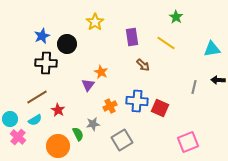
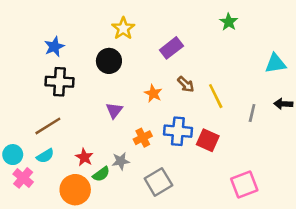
purple rectangle: (132, 37) -> (171, 48), turned 60
yellow line: (166, 43) -> (216, 96), moved, turned 30
black circle: (67, 44) -> (109, 61), moved
orange star: (101, 72) -> (153, 93), moved
red star: (58, 110) -> (84, 157), moved
green semicircle: (78, 134) -> (101, 174), turned 80

